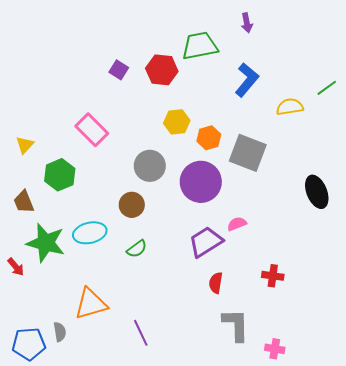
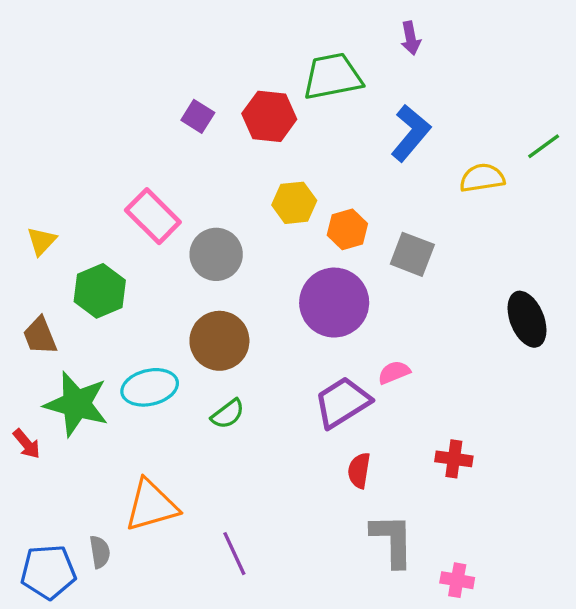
gray square: (248, 153) -> (412, 254), size x0.7
gray circle: (150, 166) -> (216, 254), moved
brown circle: (132, 205) -> (219, 341), size x1.4

